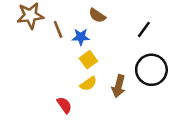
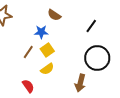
brown line: (58, 29) -> (28, 52), moved, turned 56
brown arrow: (119, 86) -> (80, 83), moved

